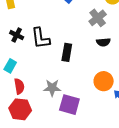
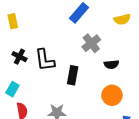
gray cross: (98, 18) -> (91, 43), moved
orange circle: (104, 81) -> (112, 95), moved

